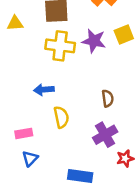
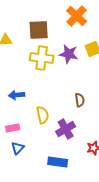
blue arrow: (44, 90) -> (17, 95), moved
purple cross: (105, 135) -> (66, 129), moved

